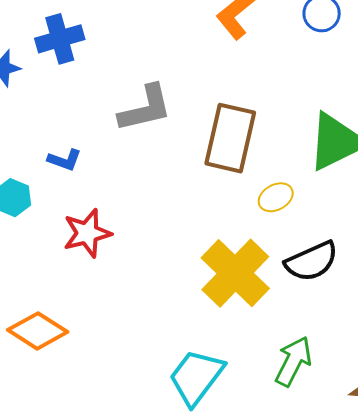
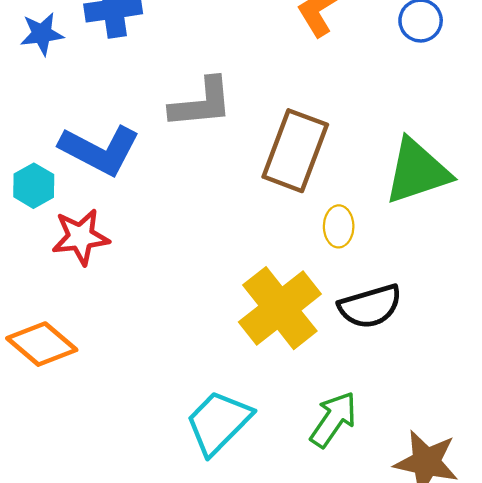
blue L-shape: (65, 160) -> (100, 150), size x2.0
yellow ellipse: (276, 197) -> (339, 226), turned -68
red star: (87, 233) -> (81, 237), moved

